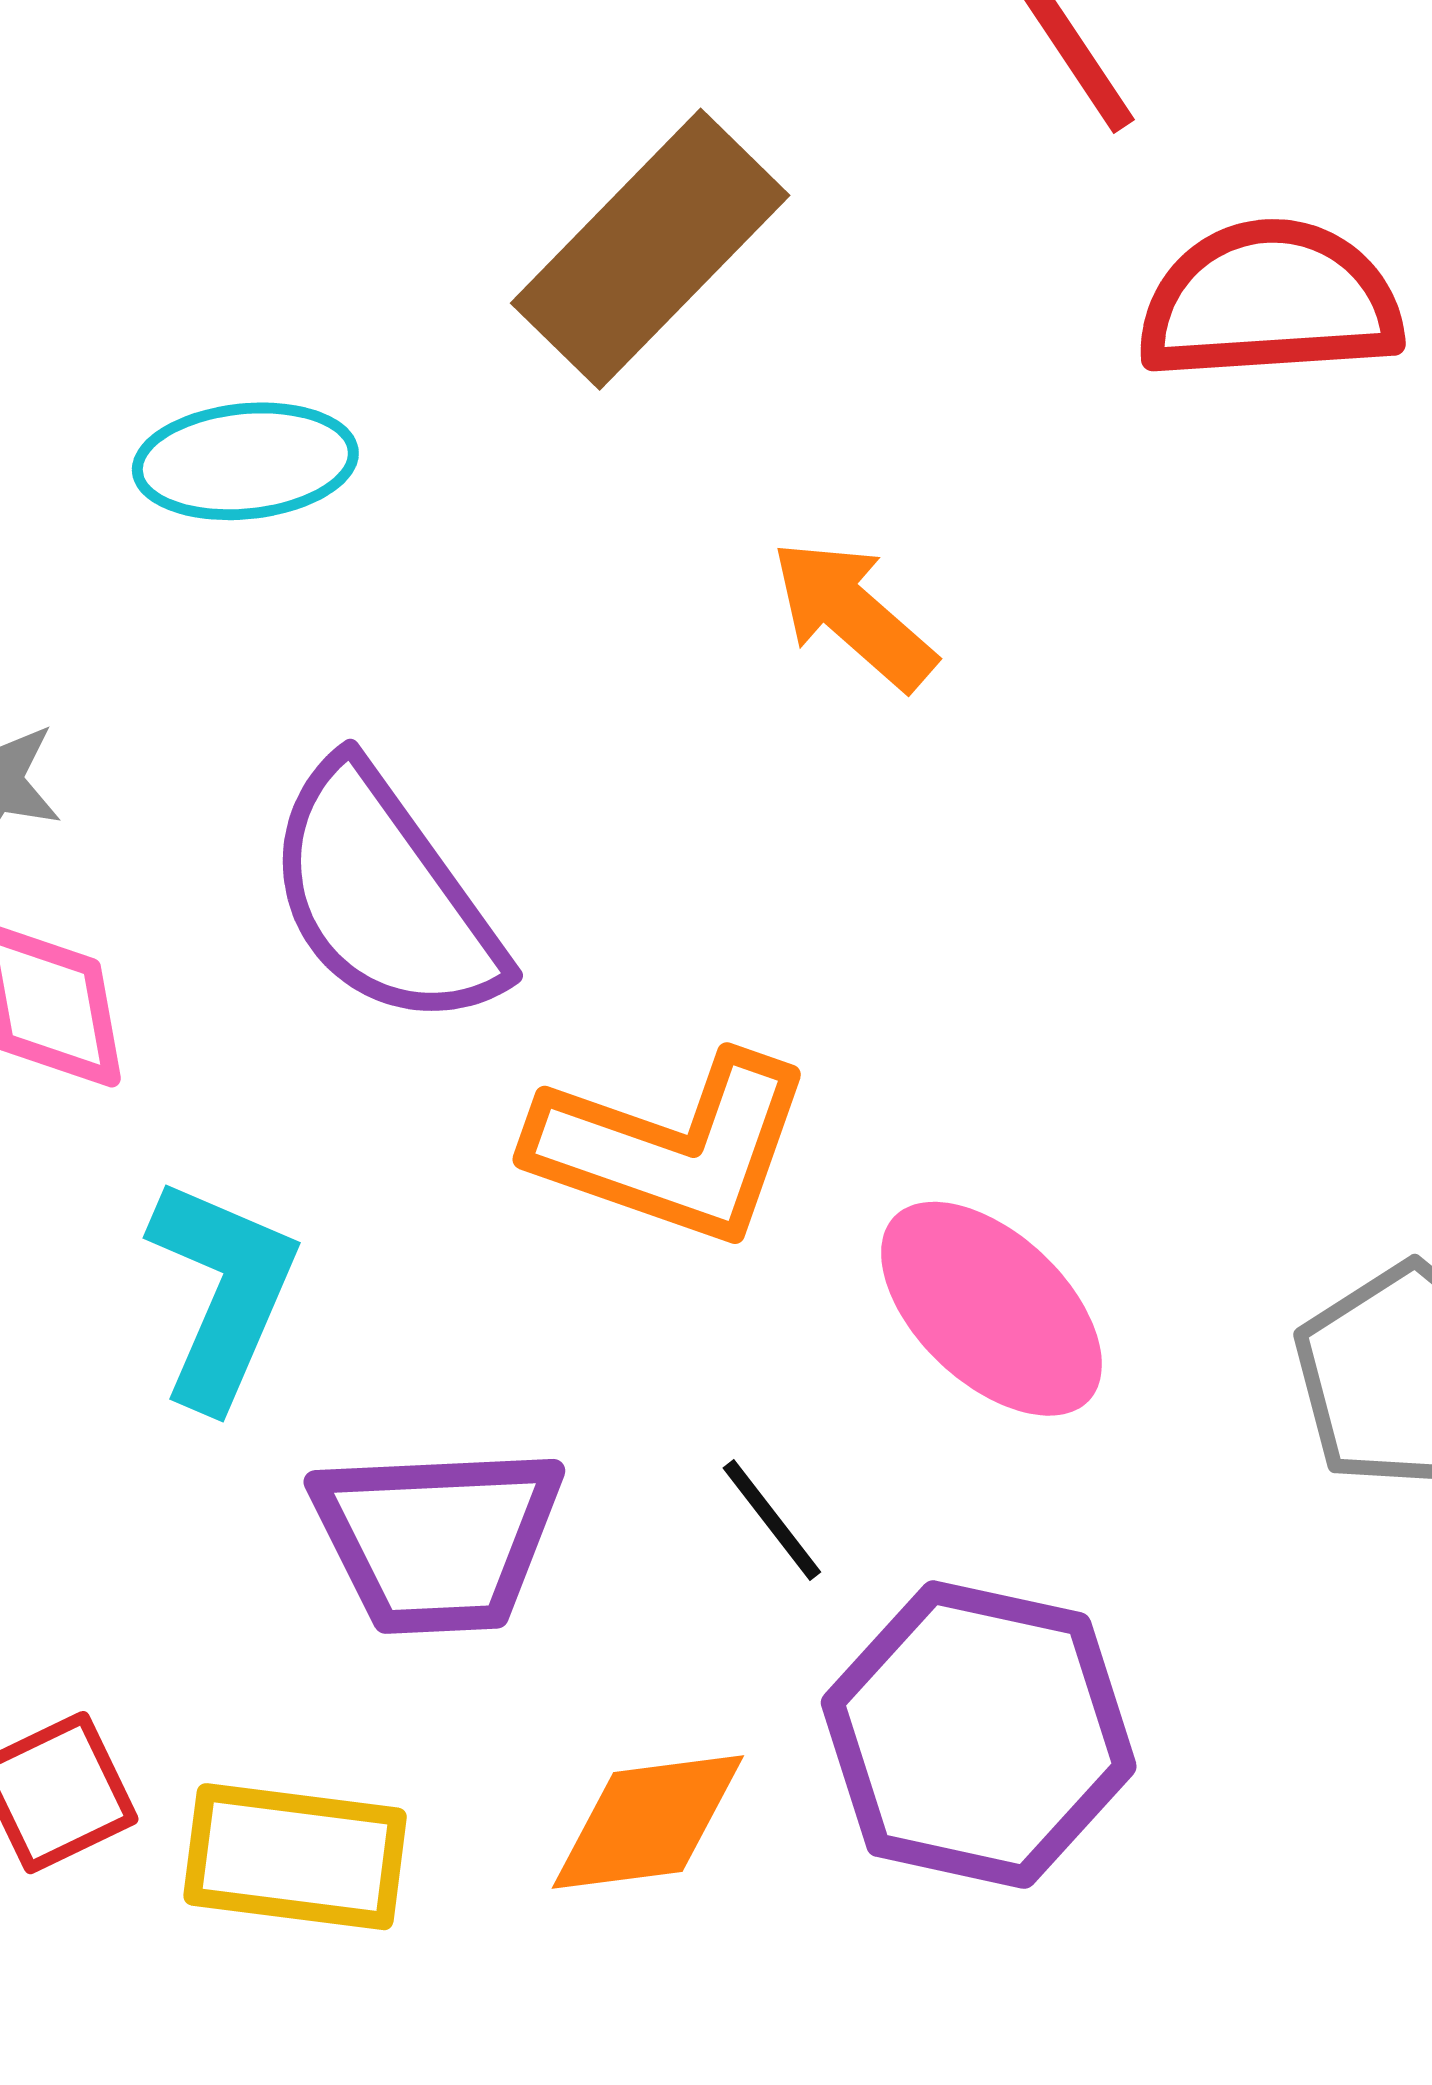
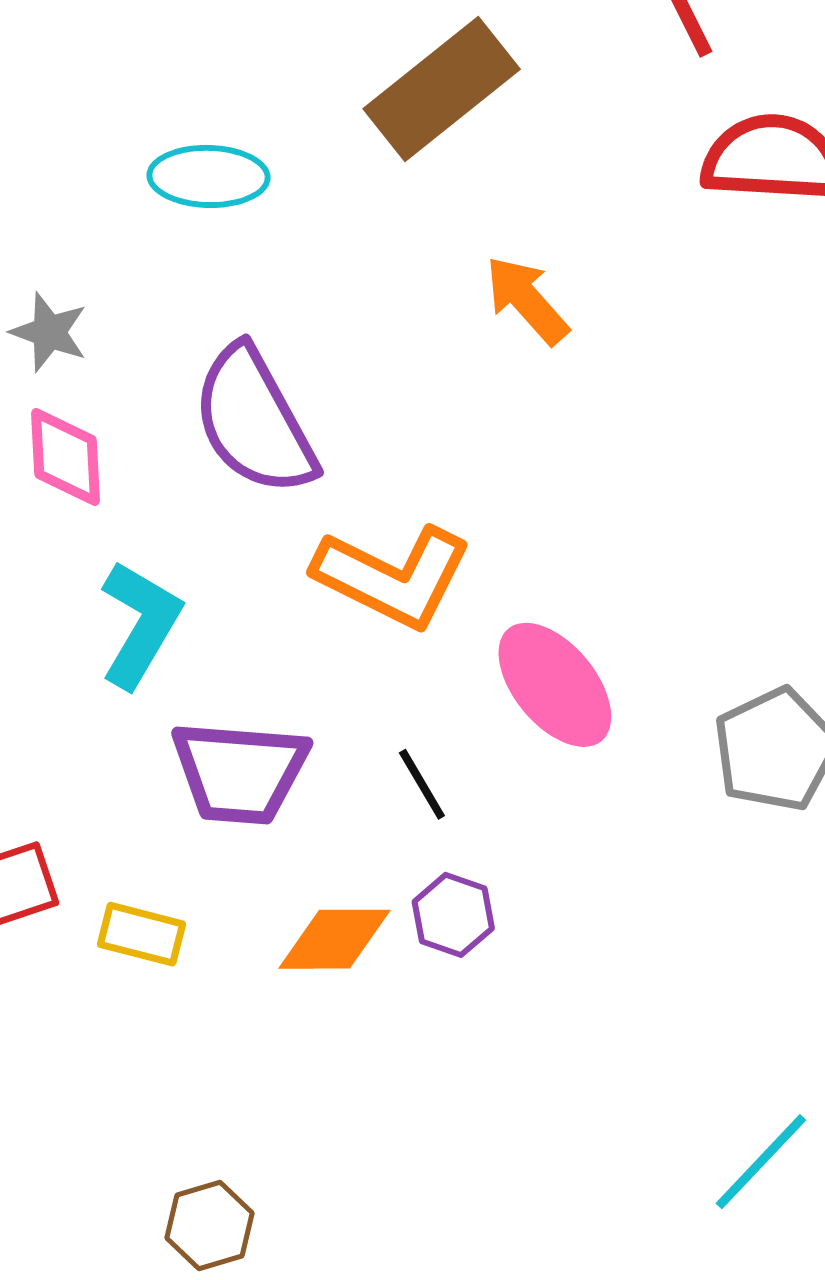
purple hexagon: (979, 1735) -> (453, 915), moved, size x0.5
yellow rectangle: (295, 1857) -> (141, 934), size x0.7

